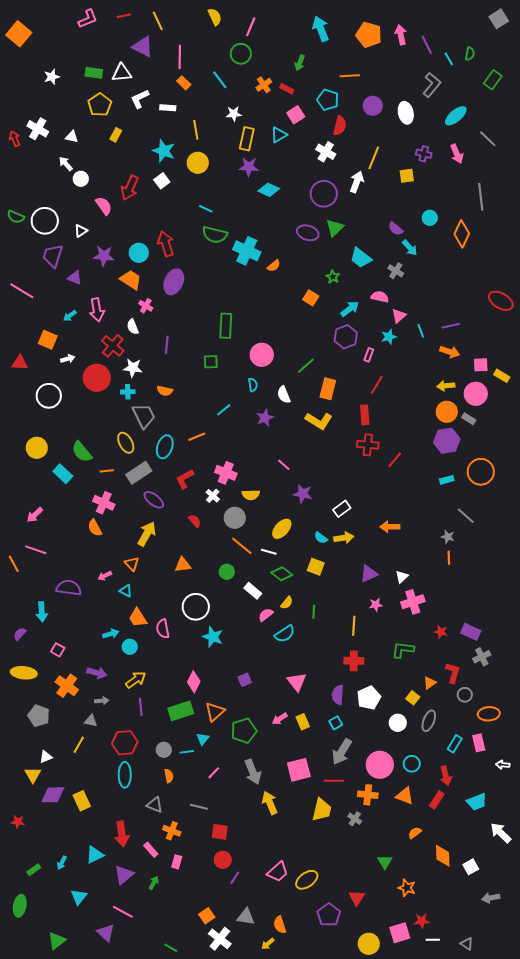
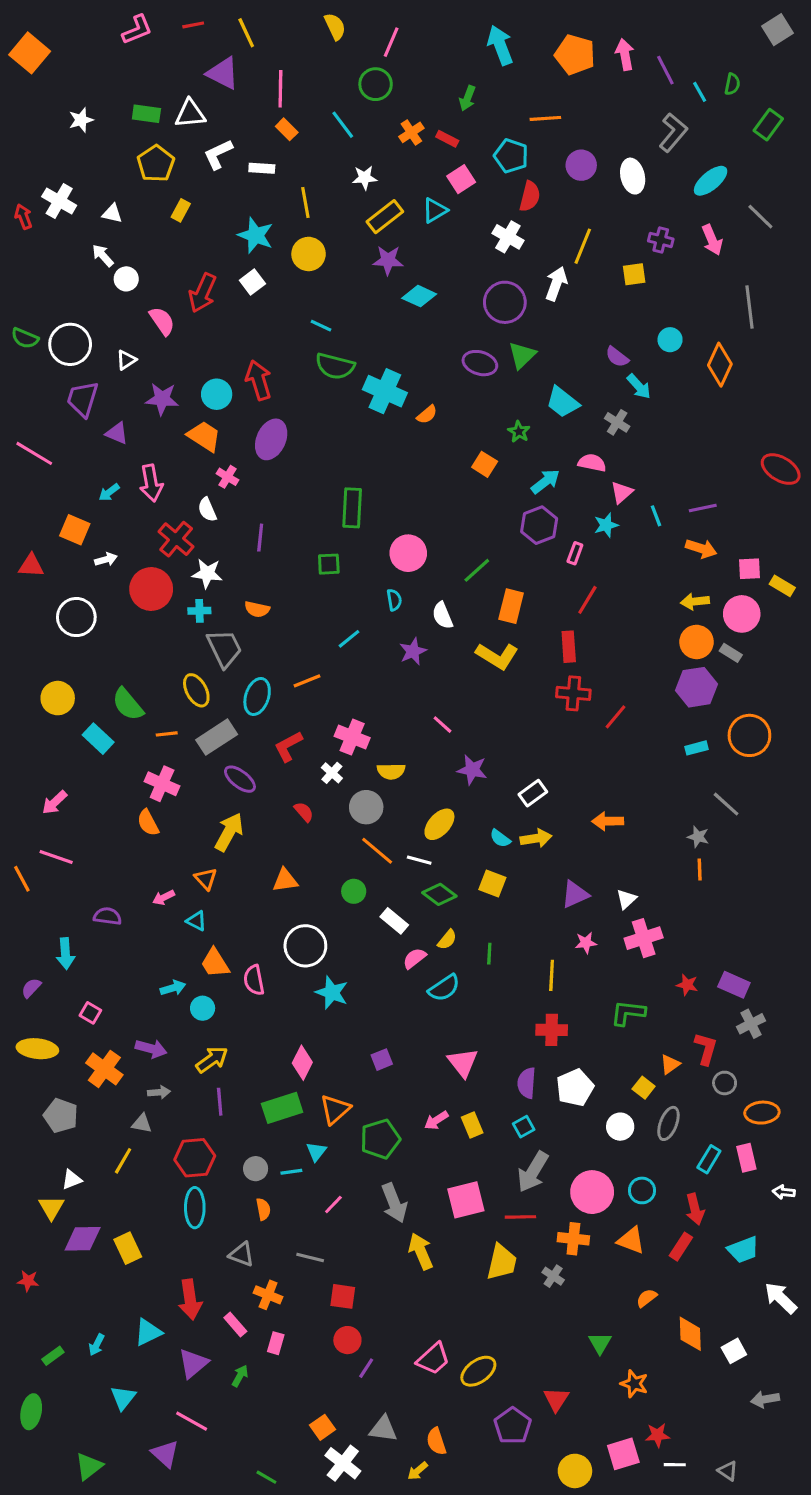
yellow rectangle: (247, 139) -> (385, 217), turned 40
purple semicircle: (69, 588) -> (108, 916), size x0.7

